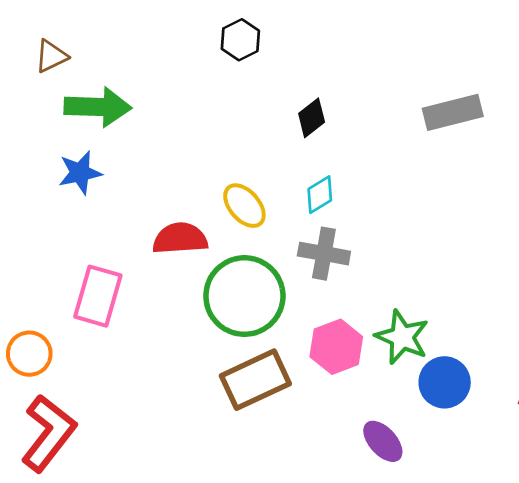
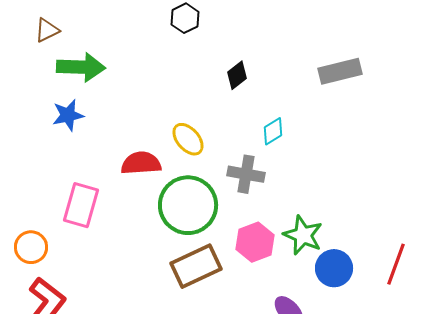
cyan diamond: (320, 195) -> (273, 131), moved

